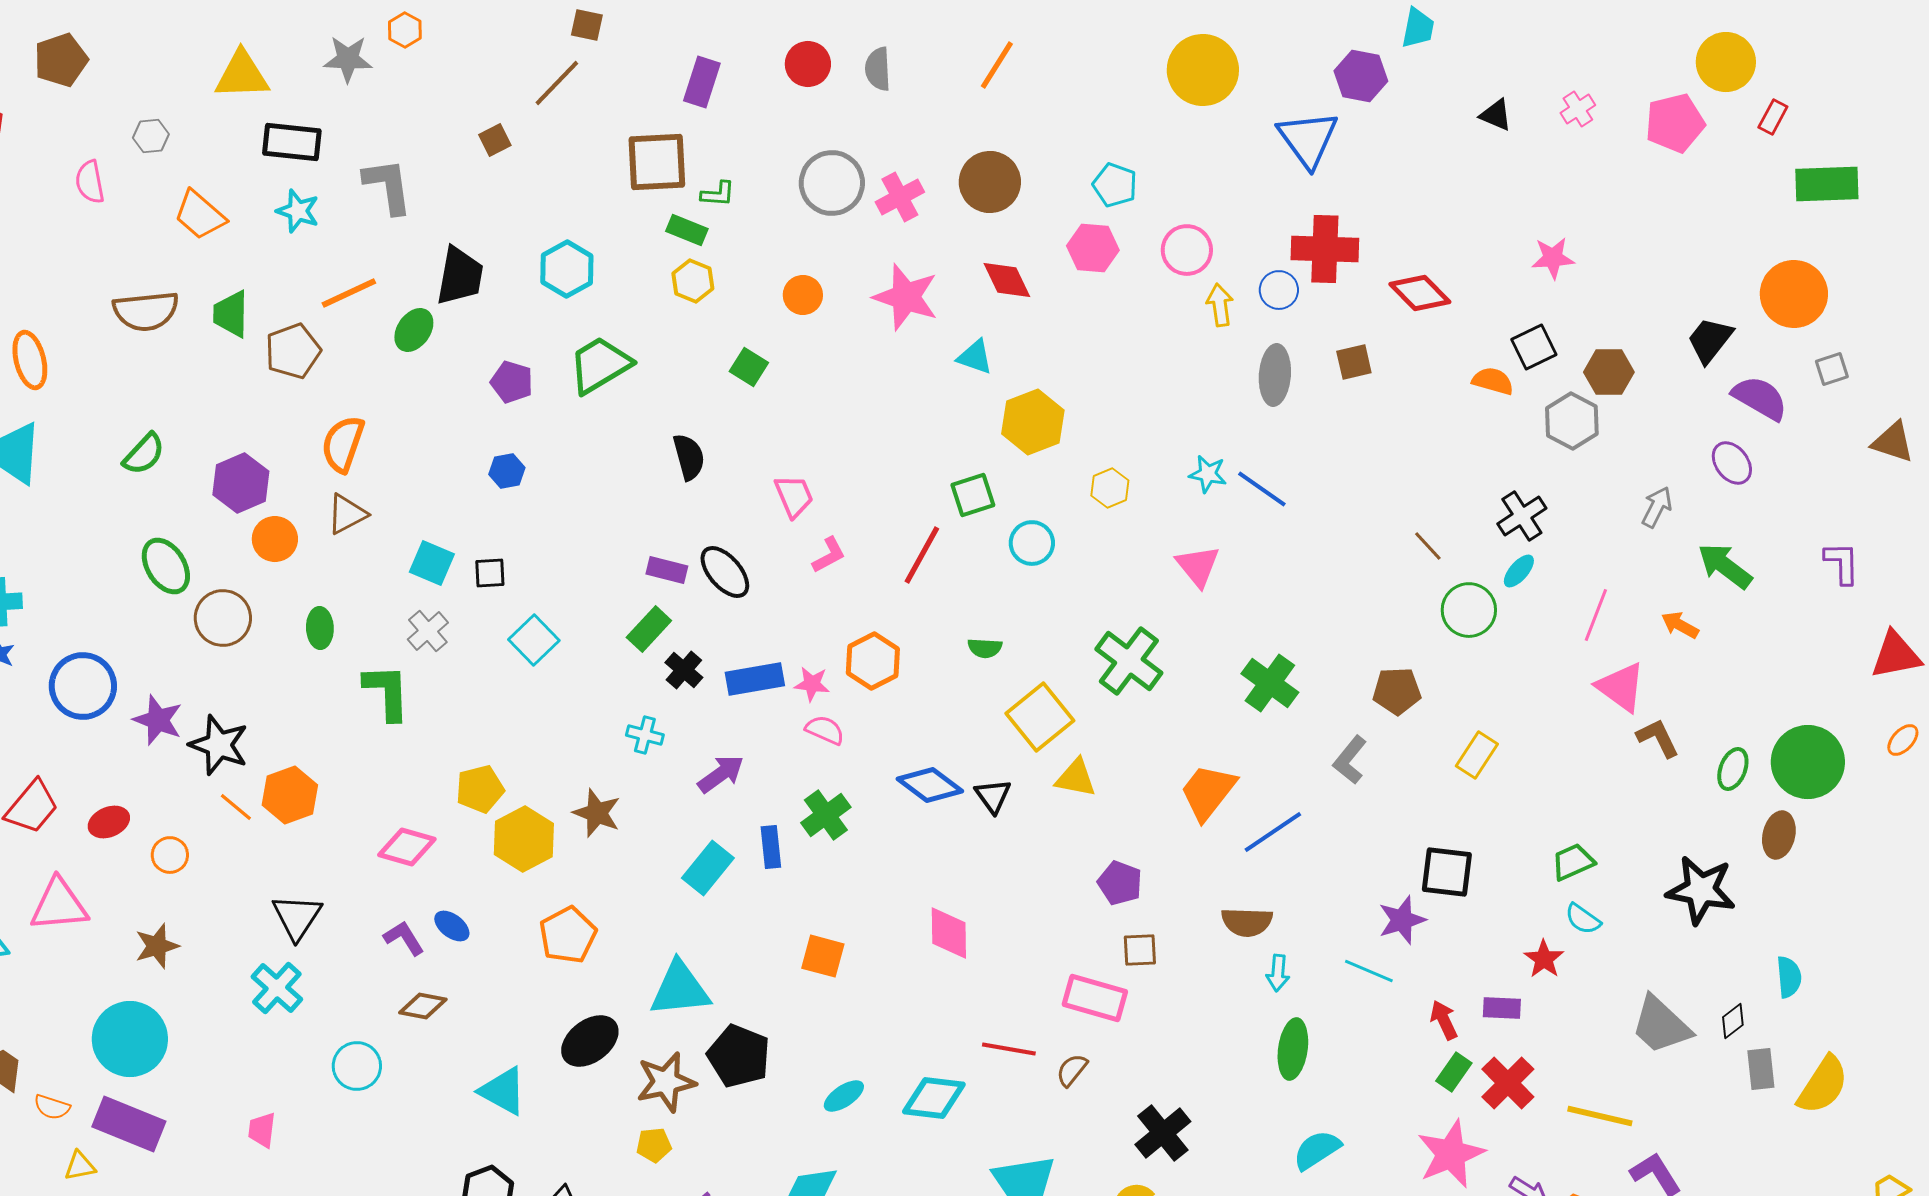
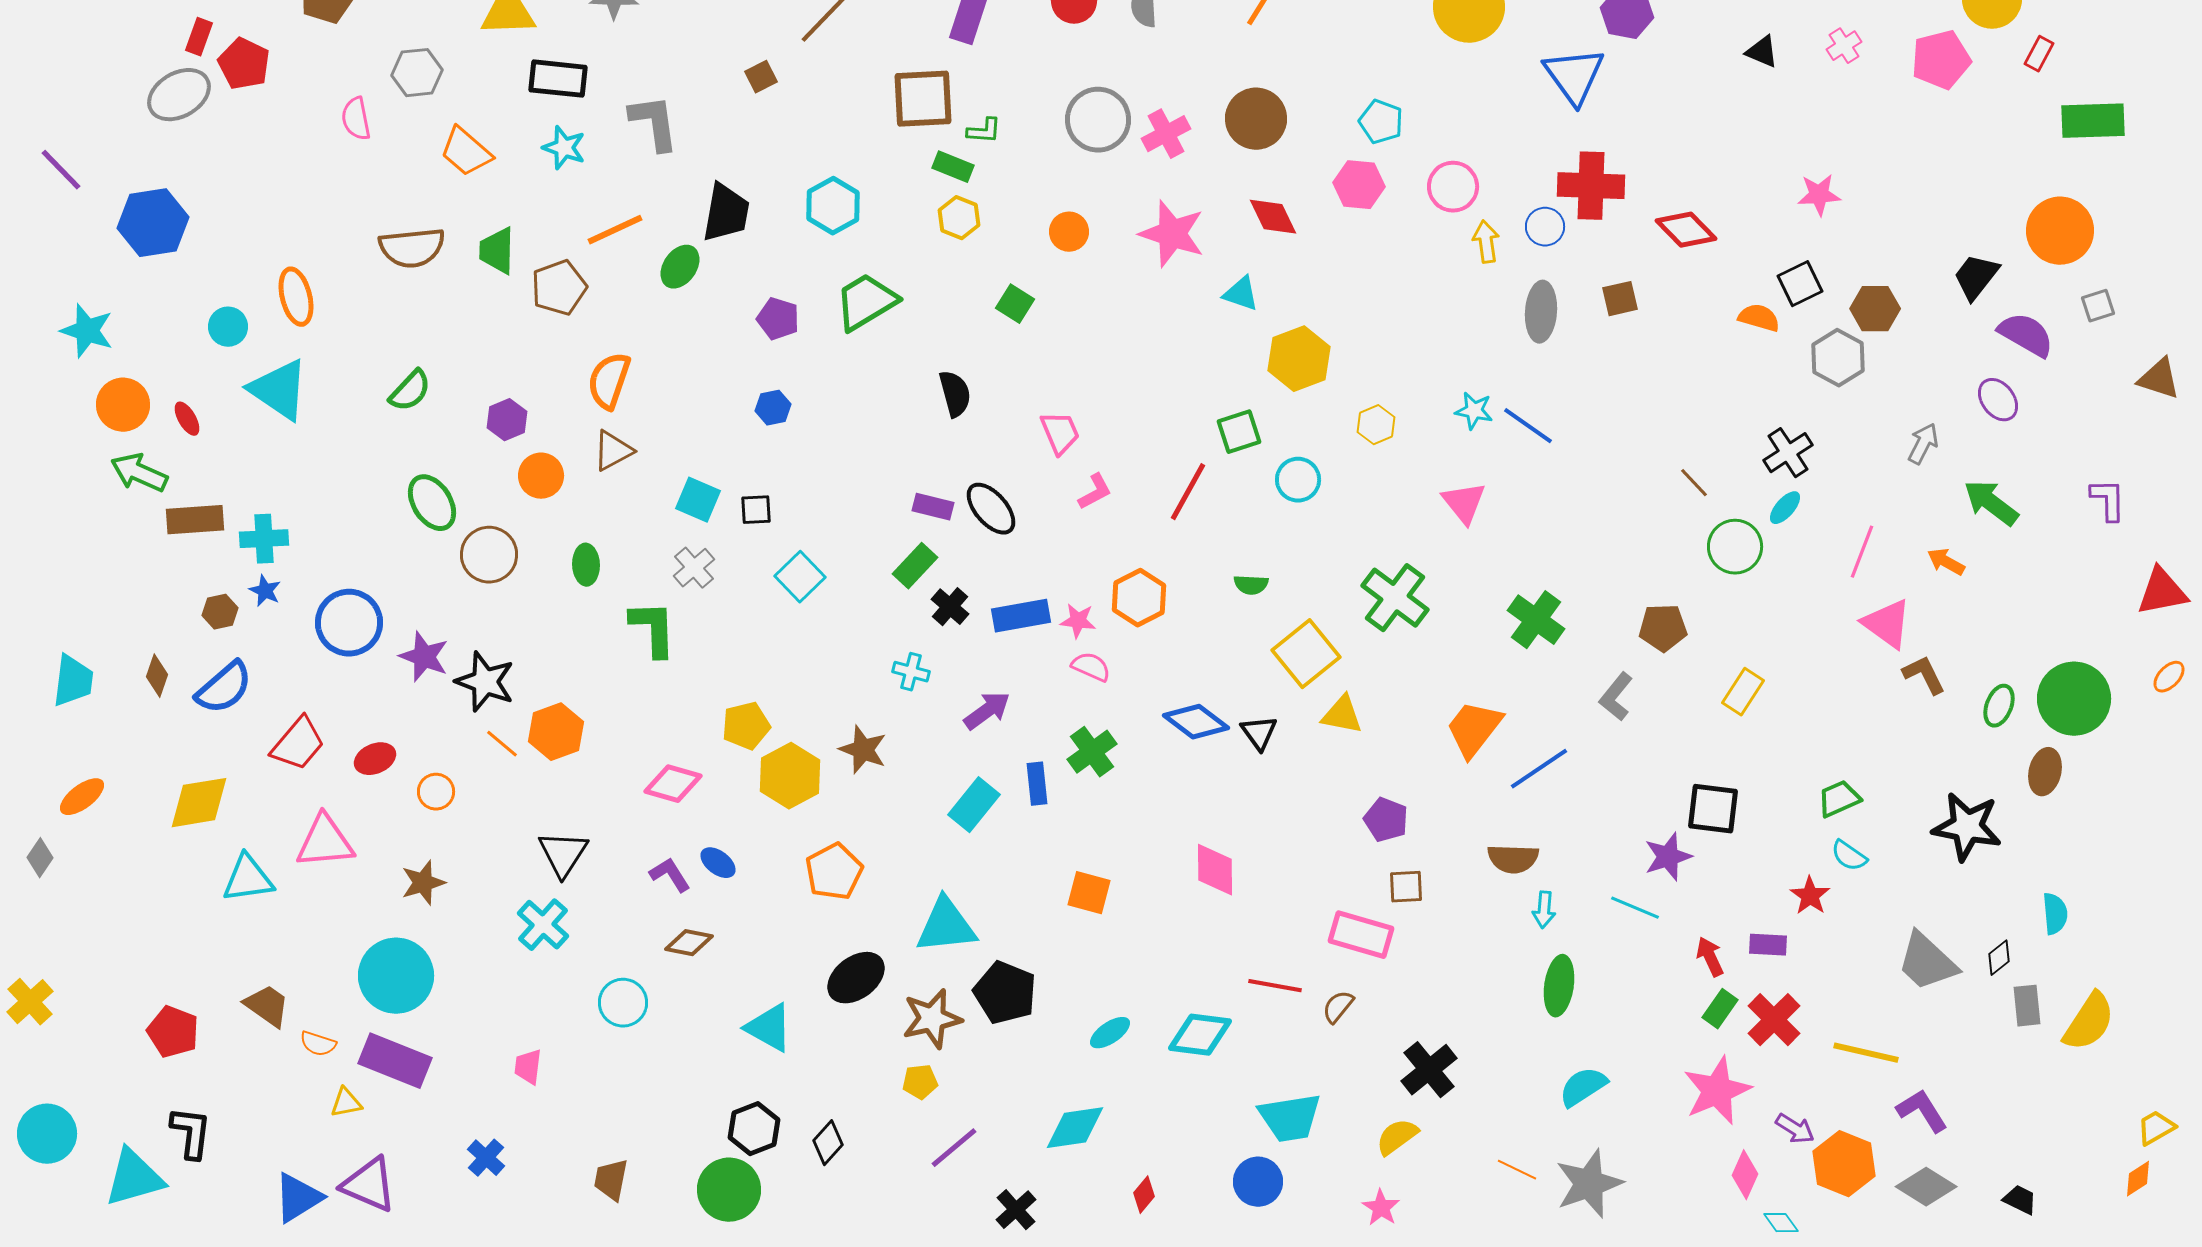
gray hexagon: (151, 136) -> (417, 73), size x1.4
purple hexagon: (241, 483) -> (507, 420), size x0.7

